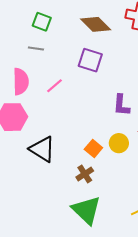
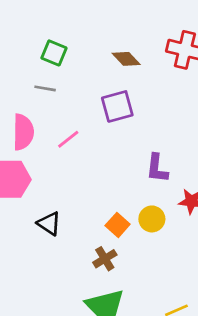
brown diamond: (96, 24) -> (126, 59), size x0.7
purple square: (90, 60) -> (117, 106), turned -35
black triangle: (42, 149) -> (49, 224), size x0.7

